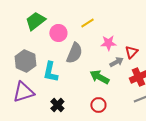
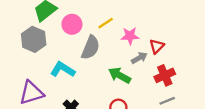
yellow line: (87, 23) -> (106, 23), moved
gray hexagon: (25, 61) -> (34, 39), moved
cyan L-shape: (50, 72) -> (63, 70), turned 110

